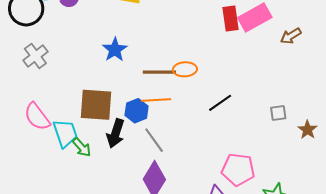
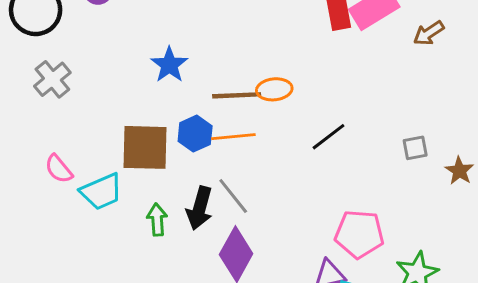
blue hexagon: (137, 111) -> (195, 134), moved
pink semicircle: (37, 117) -> (59, 169), size x0.7
cyan trapezoid: (65, 133) -> (101, 192), turned 88
black arrow: (116, 133) -> (200, 208), moved
green arrow: (82, 147) -> (157, 220), moved, turned -140

